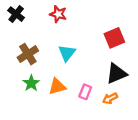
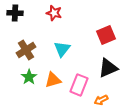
black cross: (16, 14) -> (15, 13), turned -35
pink rectangle: (85, 92) -> (79, 85), size x1.5
orange arrow: (110, 98) -> (101, 100), moved

